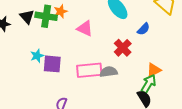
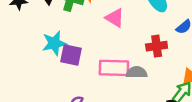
red cross: (123, 48) -> (157, 46), turned 30
cyan star: (37, 56) -> (54, 43), size x1.5

